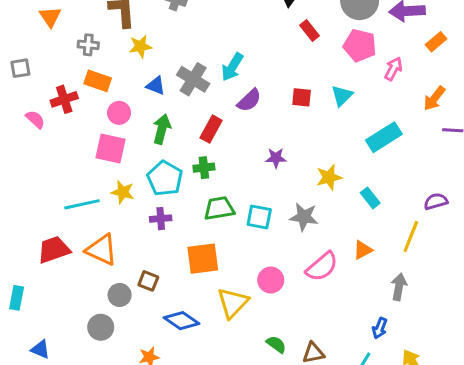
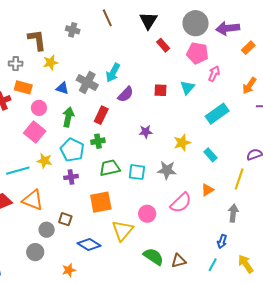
pink arrow: (393, 69) -> (214, 74), moved
pink square: (110, 148) -> (35, 132), turned 30
green semicircle: (276, 344) -> (153, 257), size x1.5

